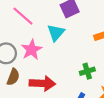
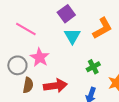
cyan triangle: (56, 33) -> (72, 36), moved

